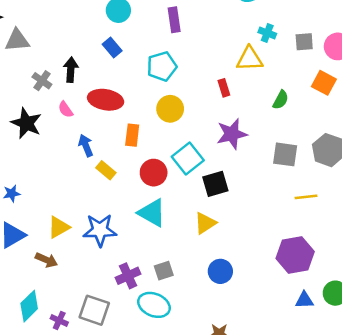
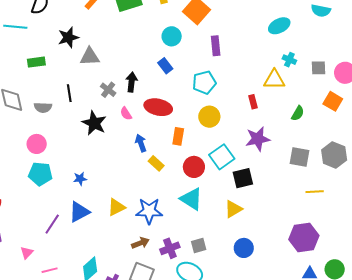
brown arrow: (46, 260) -> (140, 243), moved, turned -48

